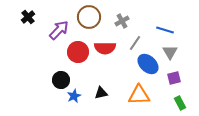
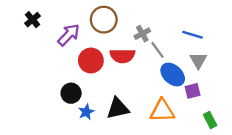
gray cross: (122, 21) -> (142, 34), moved
gray line: (135, 43) -> (157, 50), turned -70
purple square: (174, 78) -> (193, 91), moved
black triangle: (101, 93) -> (118, 108), size x1.5

